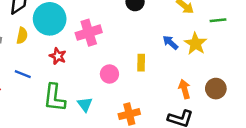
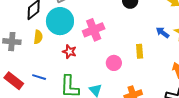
blue line: (23, 74) -> (39, 77), moved

